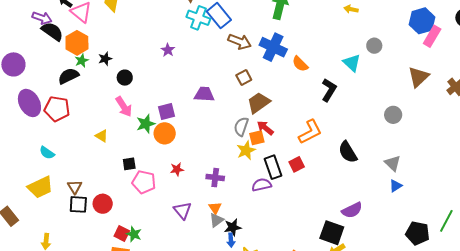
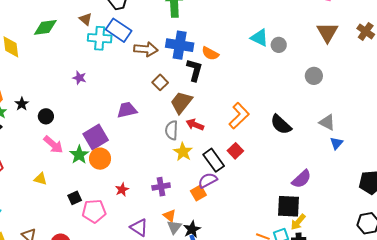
gray circle: (374, 46) -> (279, 45), moved
black L-shape: (329, 90) -> (195, 70), moved
purple square: (167, 111) -> (96, 137), size x1.4
orange square: (257, 138) -> (198, 193), moved

